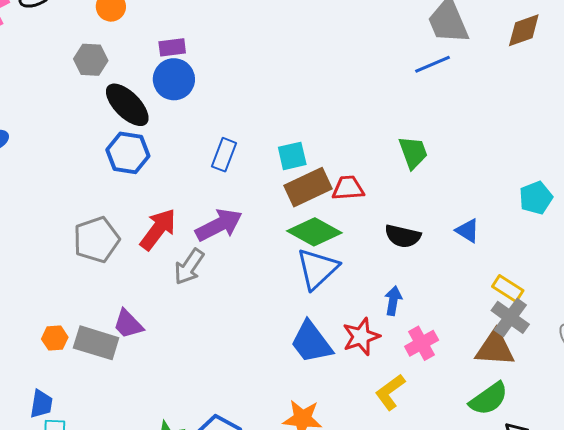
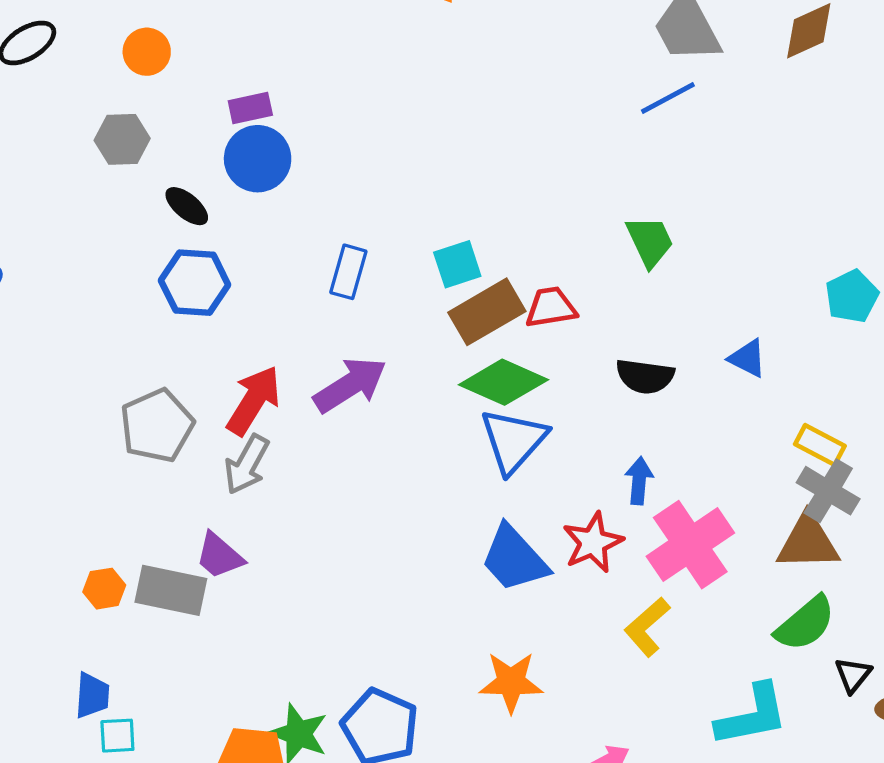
black ellipse: (127, 105) -> (187, 206), size x0.6
gray arrow: (189, 267) -> (247, 464), moved
pink cross: (422, 343) -> (690, 545), size x1.6

